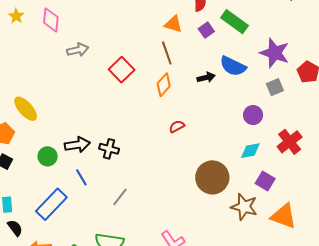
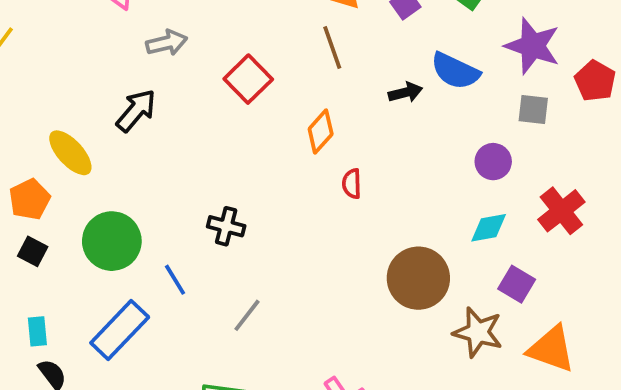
orange diamond: (164, 85) -> (321, 132), moved
gray square: (275, 87) -> (533, 110), turned 30
red semicircle: (177, 126) -> (352, 184), turned -63
black arrow: (77, 145) -> (136, 110), moved, turned -40
green circle: (48, 156) -> (112, 241), size x1.6

